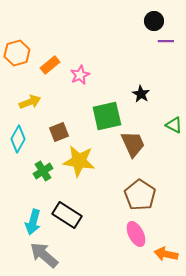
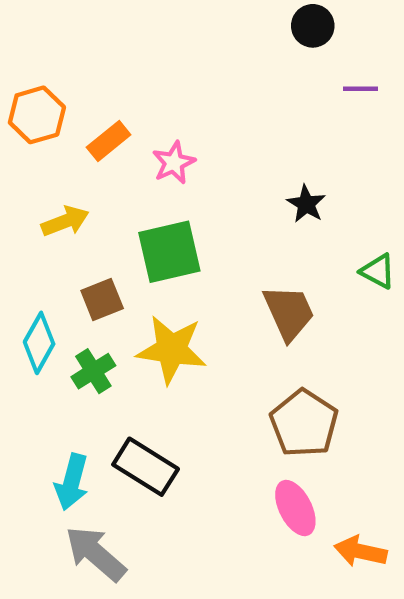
black circle: (154, 21) -> (313, 26), moved
green square: (107, 116) -> (169, 252), moved
brown square: (59, 132) -> (102, 300), moved
cyan diamond: (18, 139) -> (39, 343), moved

